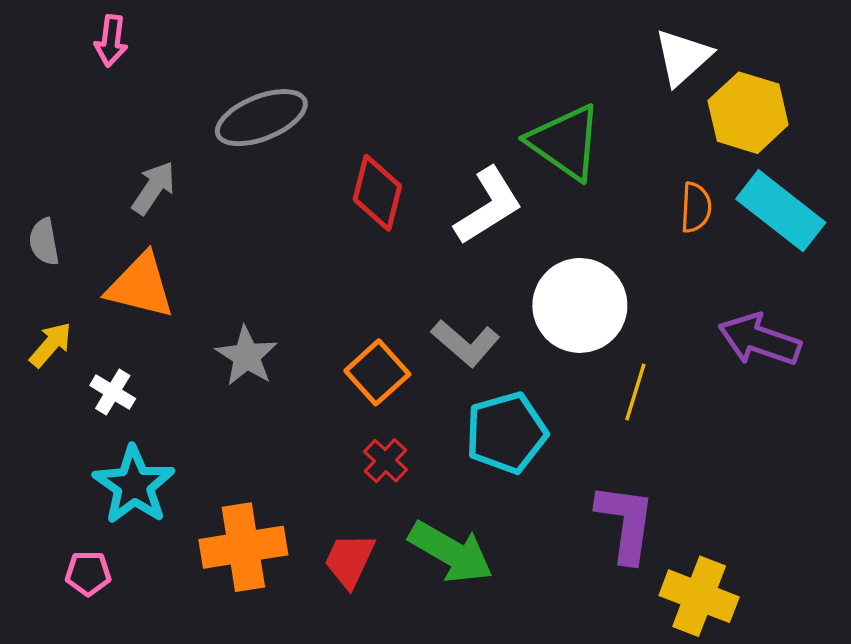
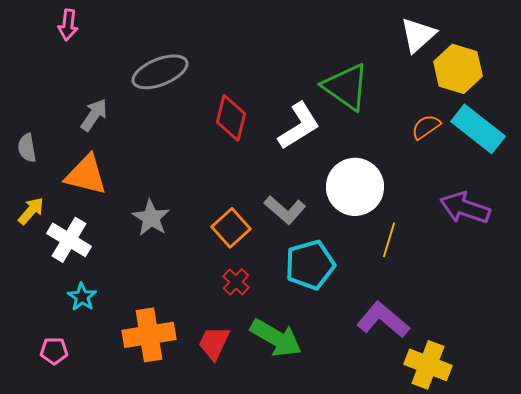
orange semicircle: (696, 207) -> (426, 127), turned -128
white cross: (113, 392) -> (69, 240), size x1.6
cyan star: (134, 485) -> (82, 297), size x0.6
purple L-shape: (626, 523) -> (383, 320), turned -58

